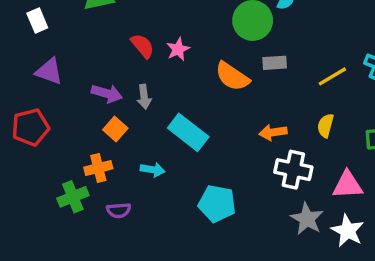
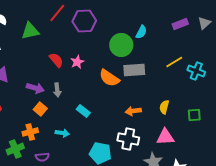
gray rectangle: (275, 63) -> (134, 70), size x1.5
yellow line: (332, 76) -> (174, 62), moved
cyan rectangle: (188, 132) -> (83, 111), size x0.6
white cross: (293, 170) -> (128, 139), moved
pink triangle: (348, 185) -> (165, 137), moved

